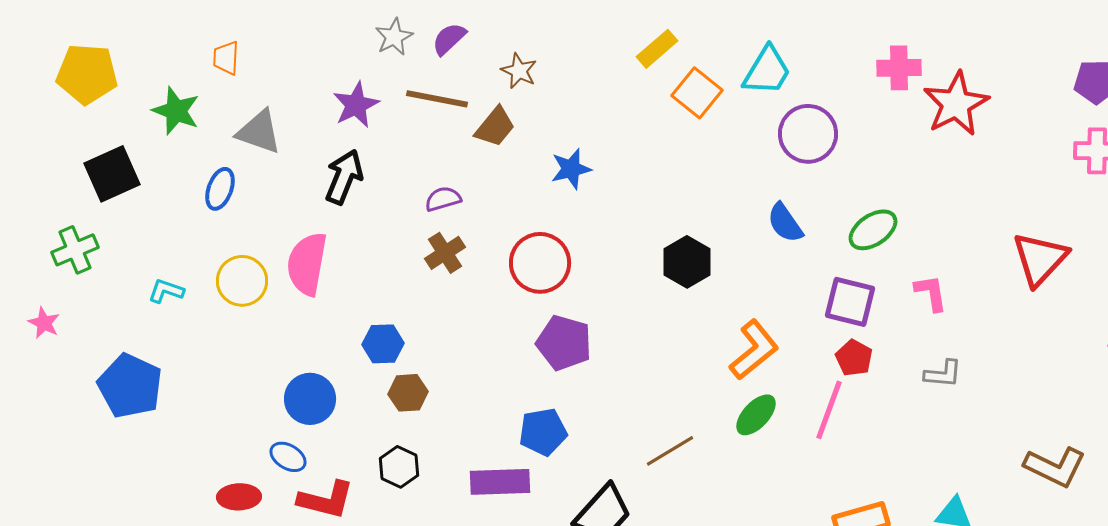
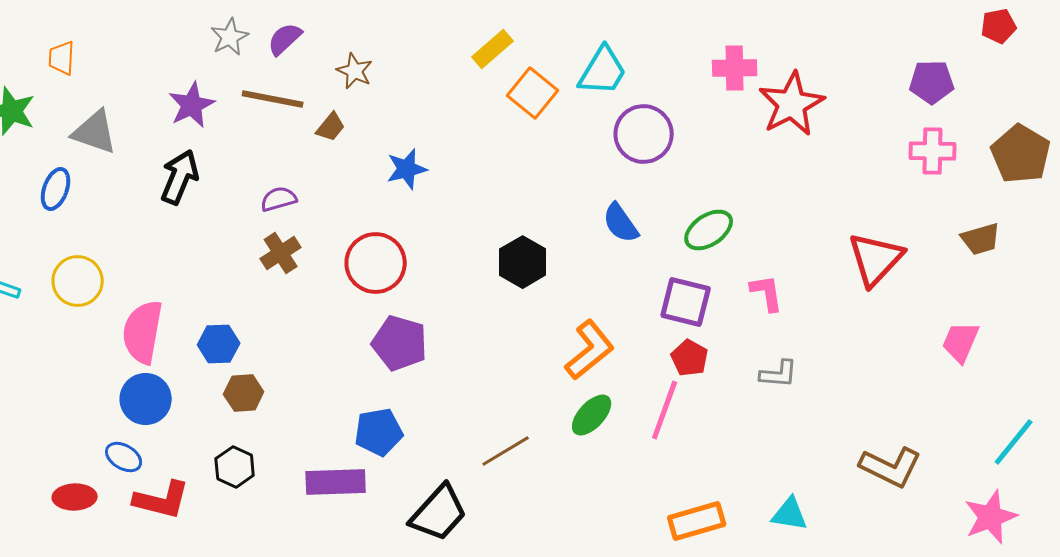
brown trapezoid: (495, 127) -> (331, 127), size x0.7
pink semicircle: (307, 264) -> (143, 332), moved

